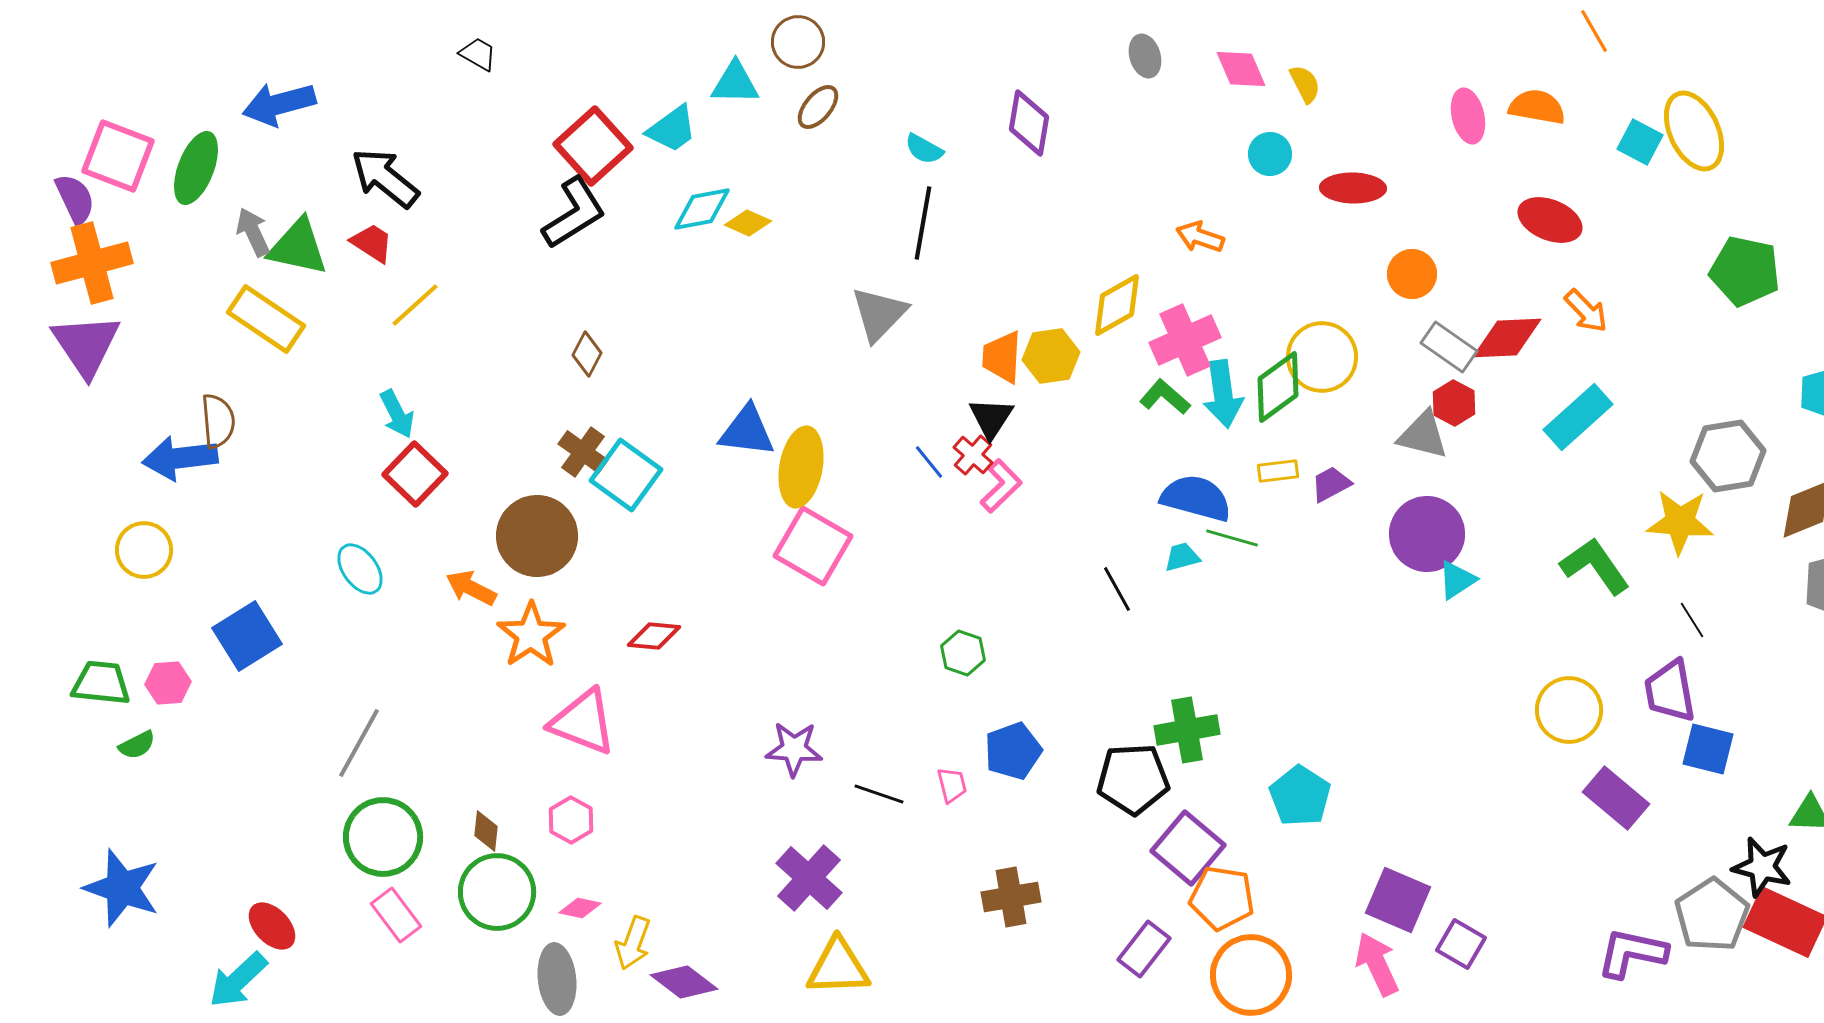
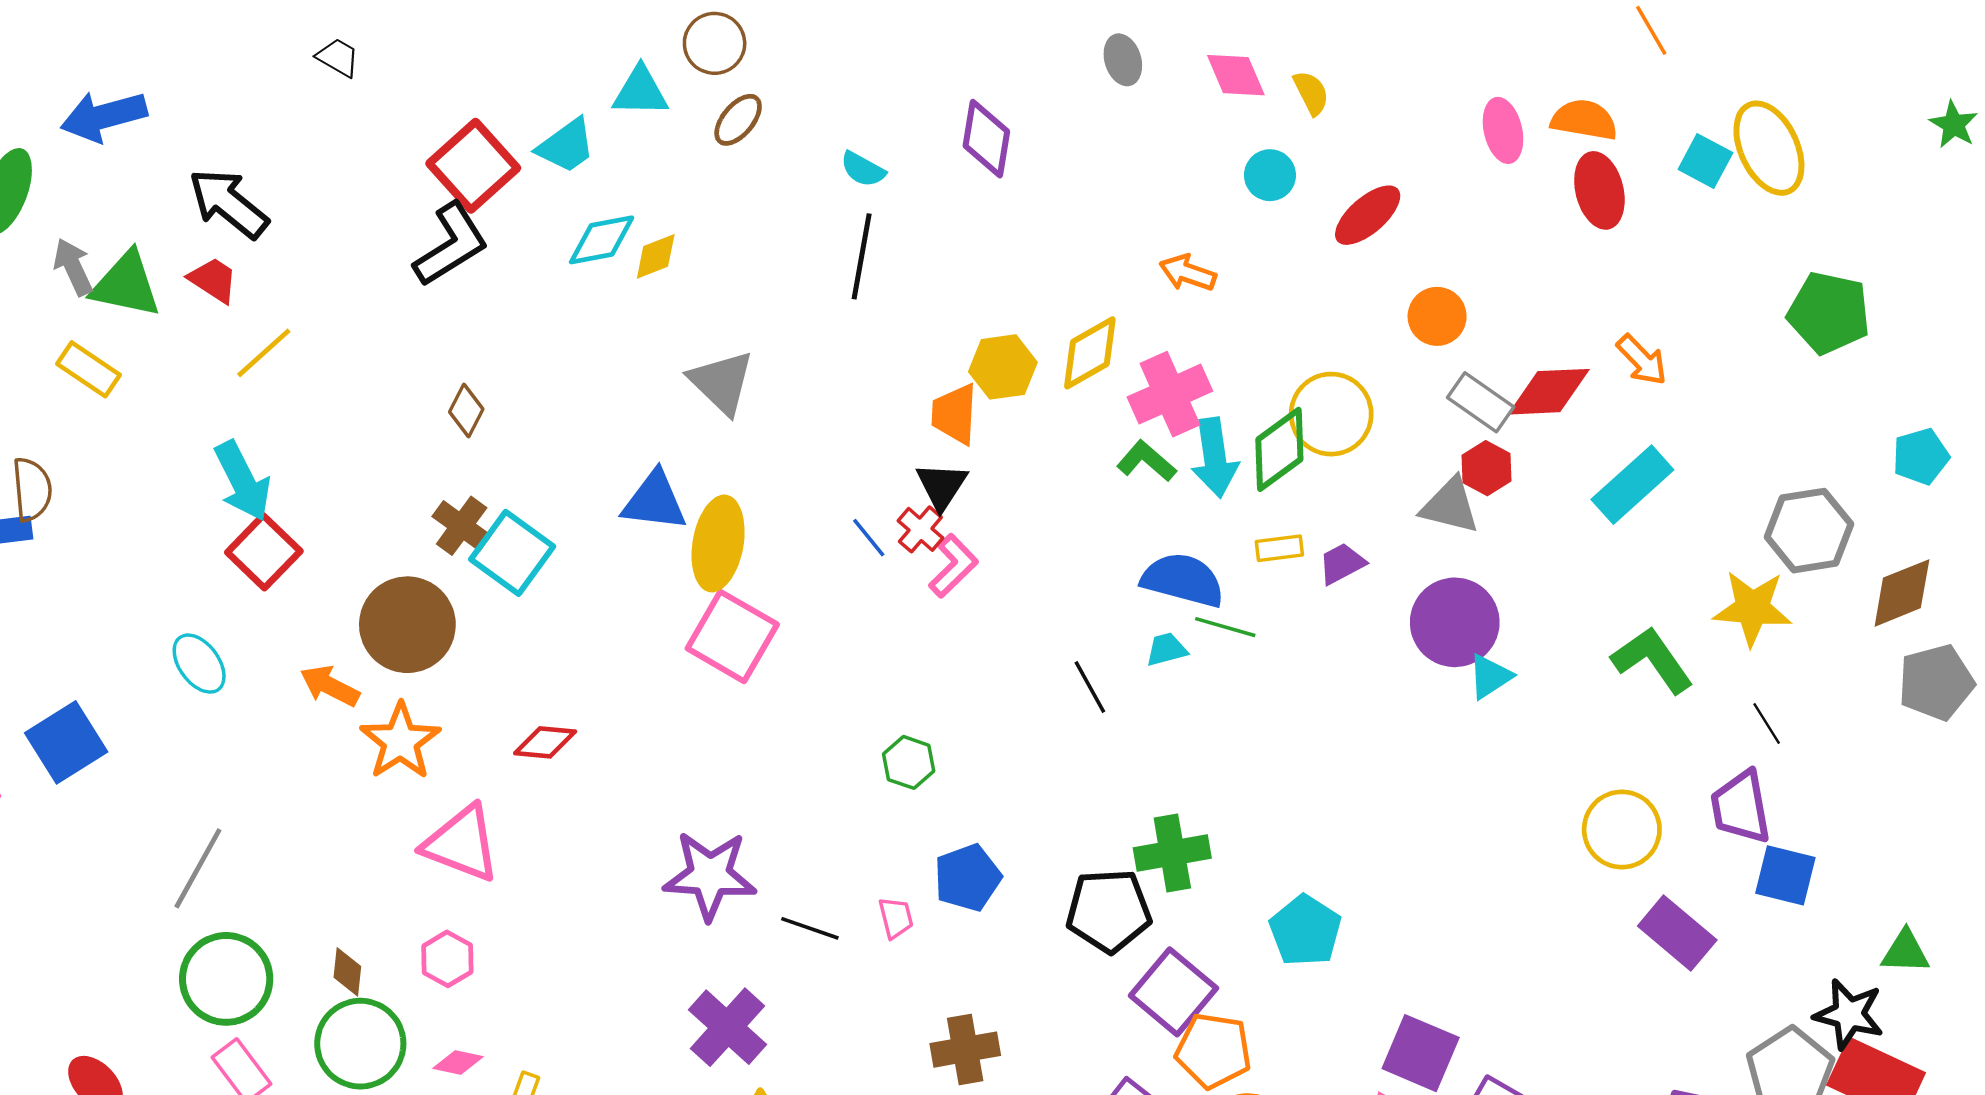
red ellipse: (1353, 188) -> (1368, 215), turned -42
red ellipse: (1550, 220) -> (1599, 190), moved, turned 54
yellow diamond: (748, 223) -> (656, 256), turned -45
gray triangle: (879, 314) -> (722, 382), moved, turned -30
yellow rectangle: (266, 319) -> (88, 369), size x0.7
yellow hexagon: (1051, 356) -> (1003, 367), moved
cyan arrow: (397, 414) -> (243, 481), size x1.4
purple star: (794, 749) -> (710, 875), size x1.4

